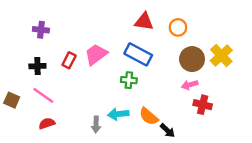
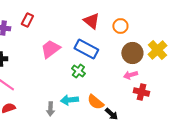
red triangle: (144, 22) -> (91, 21), turned 30
red rectangle: (69, 60) -> (27, 20), moved
green cross: (129, 80) -> (78, 71), turned 32

